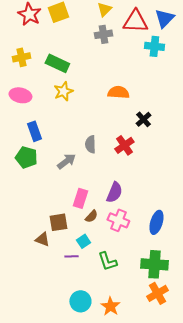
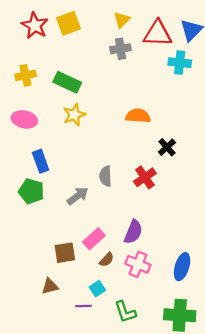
pink rectangle: (80, 198) -> (94, 239), turned 30
brown square: (58, 222) -> (65, 253), moved
brown triangle: (42, 239) -> (50, 286), turned -35

